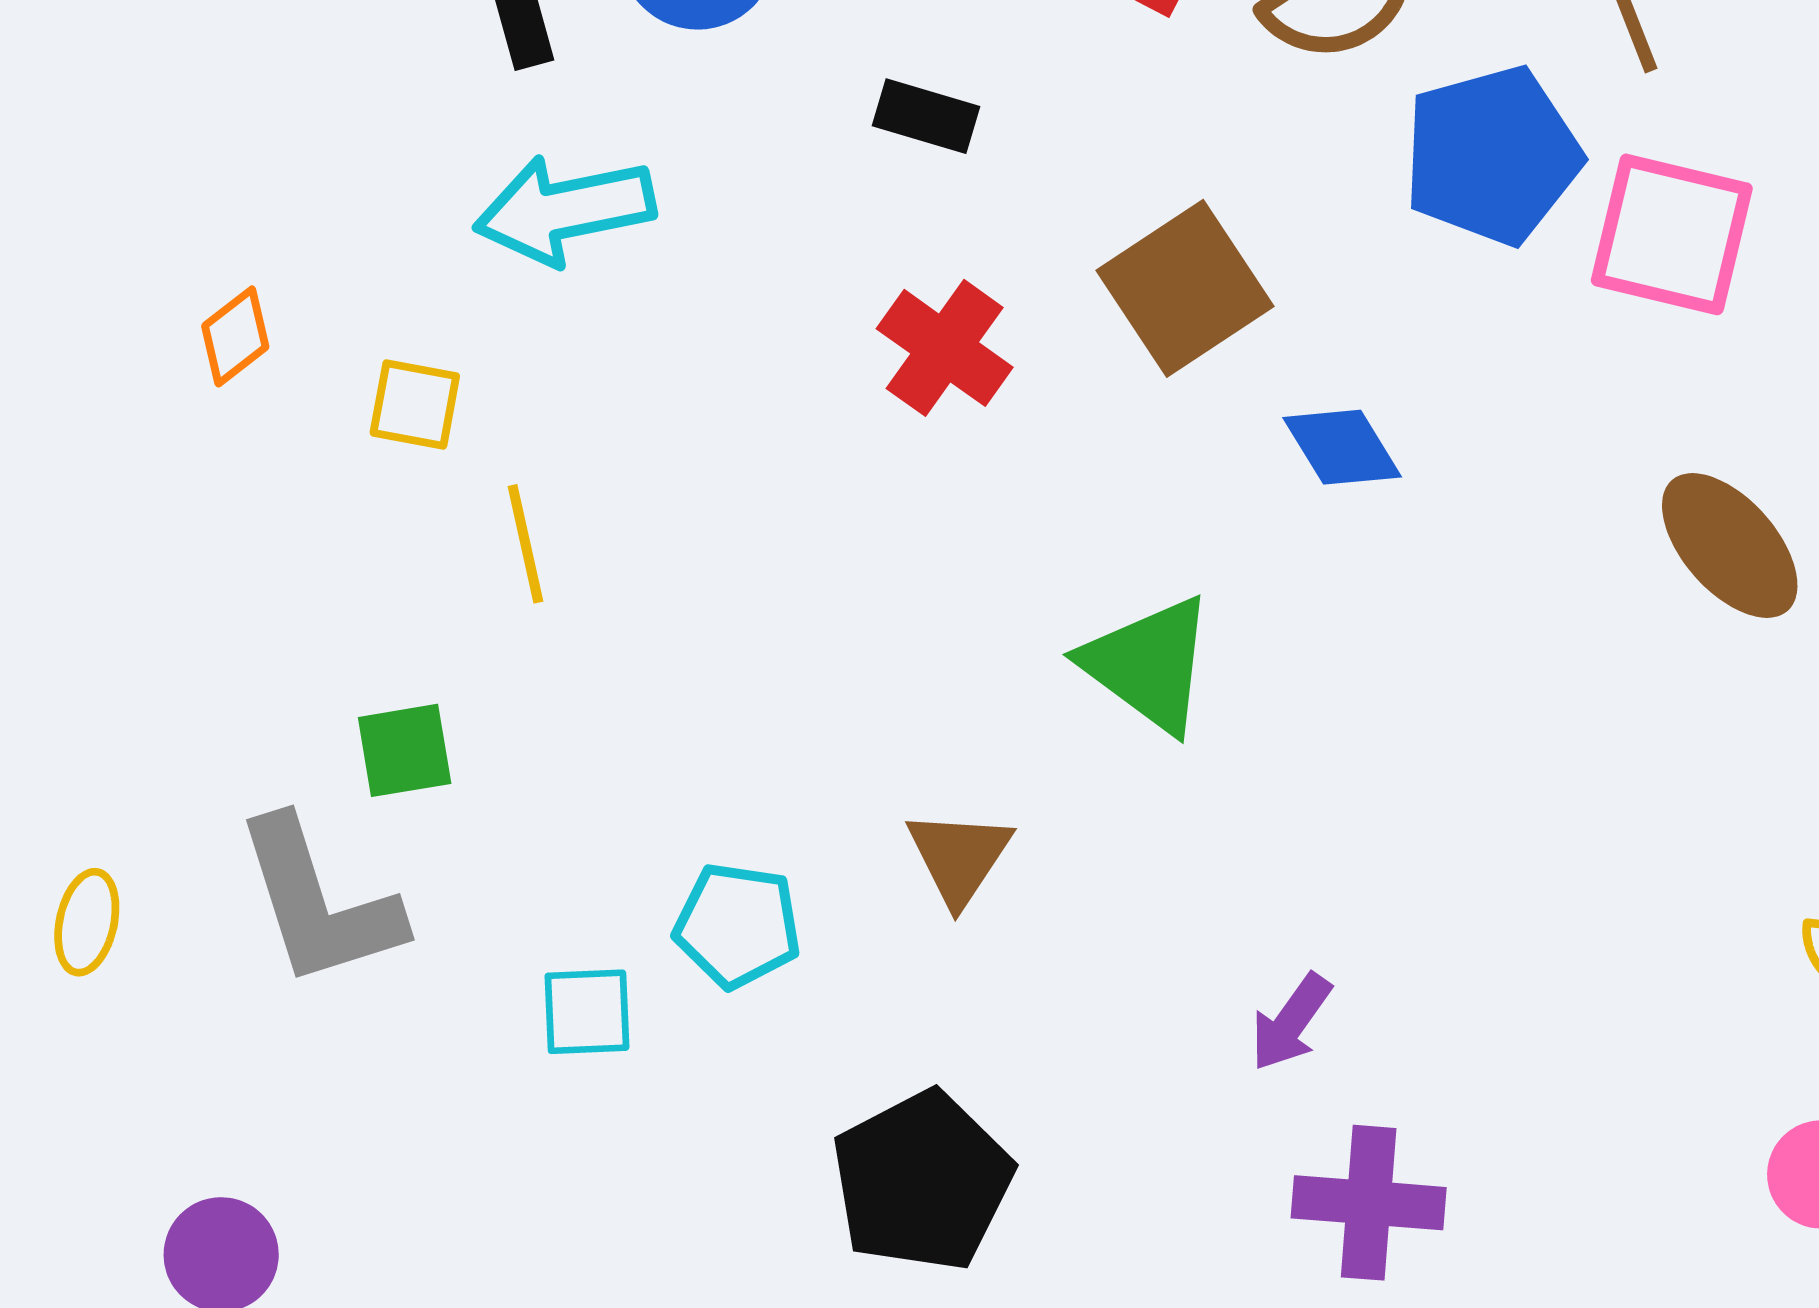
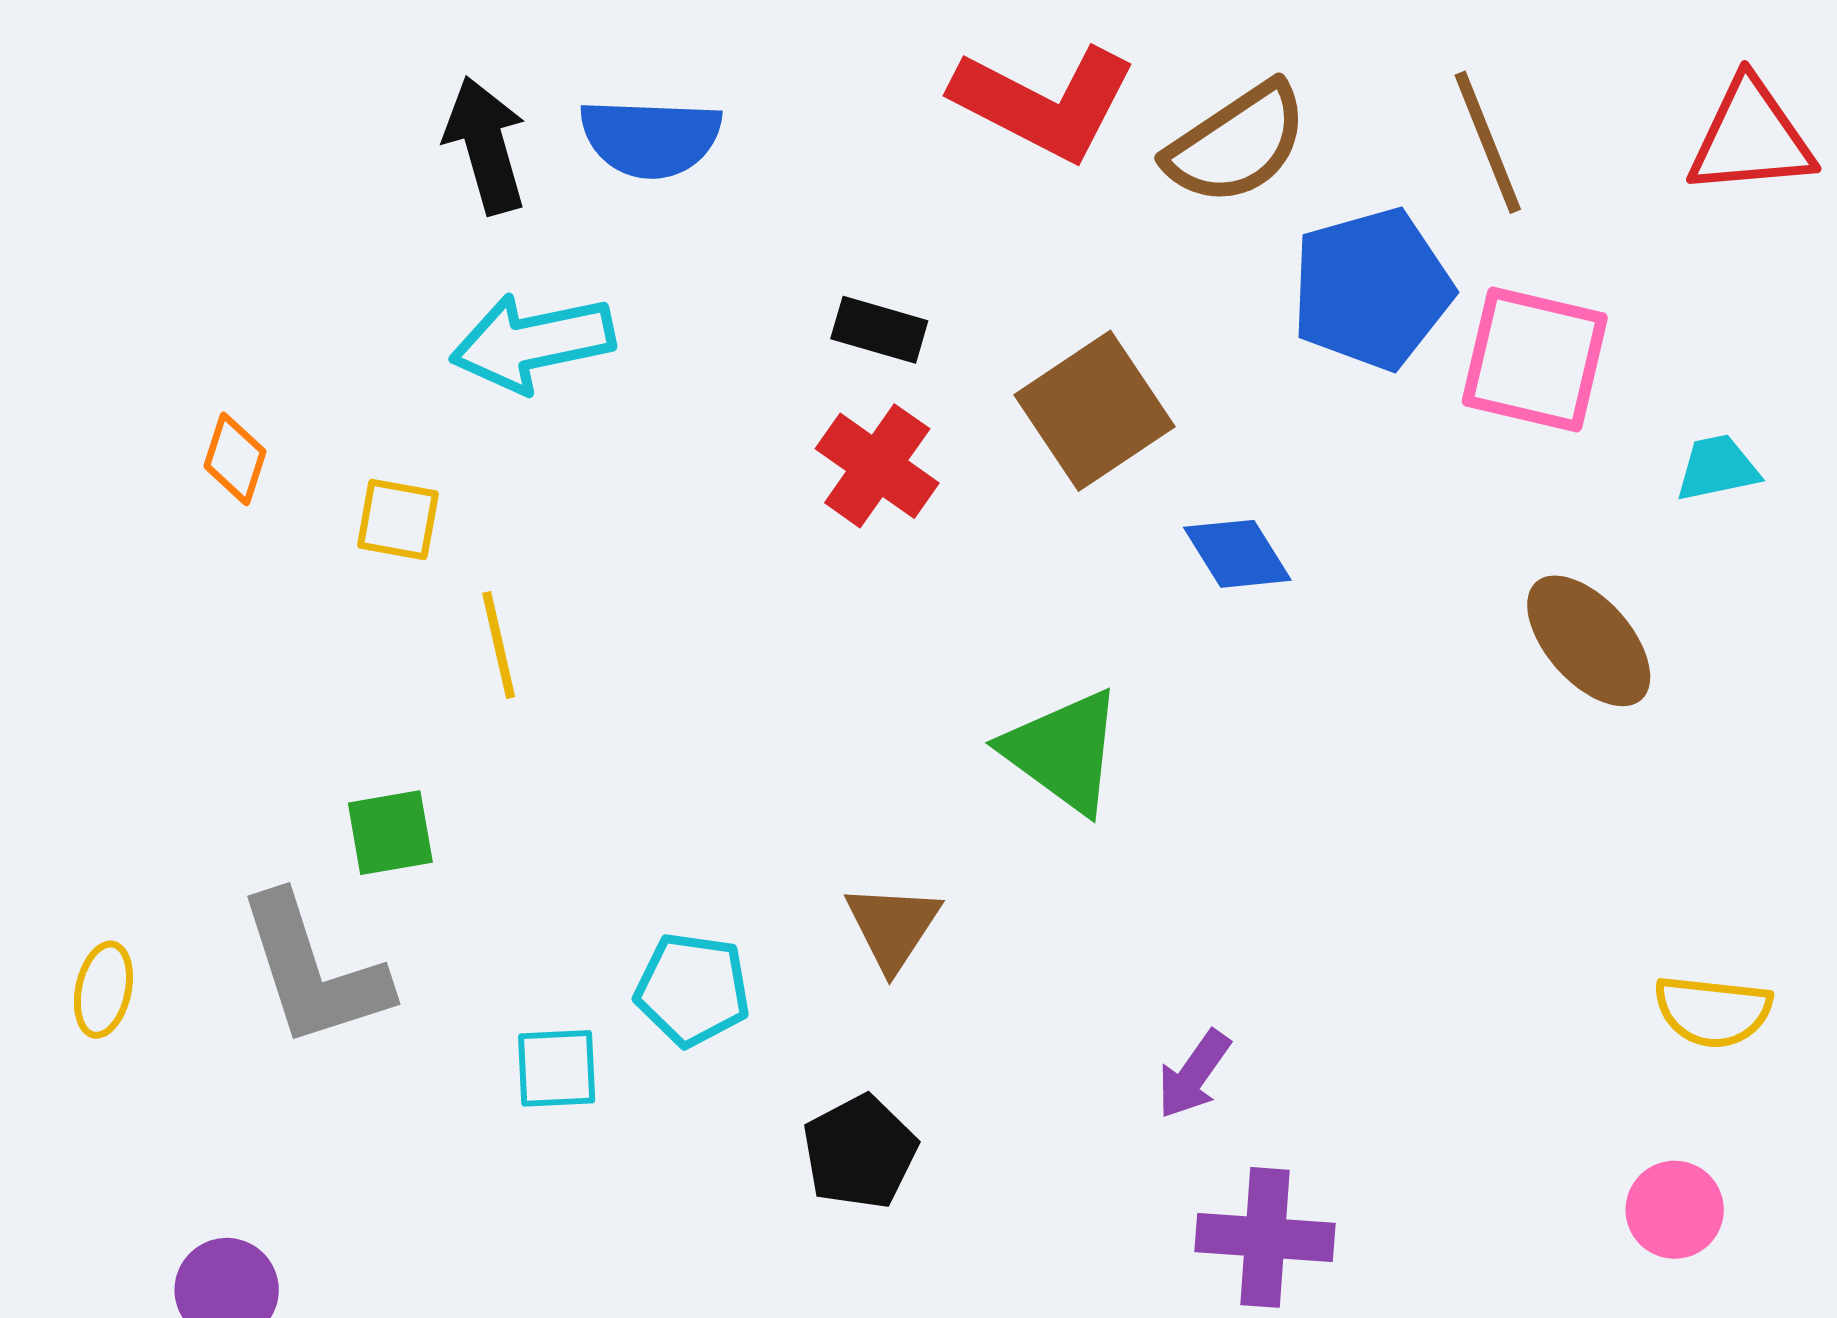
black rectangle: (926, 116) -> (879, 330), moved
orange diamond: (235, 336) -> (235, 459), turned -34
black pentagon: (922, 1181) -> (860, 1152), moved, size x0.7

